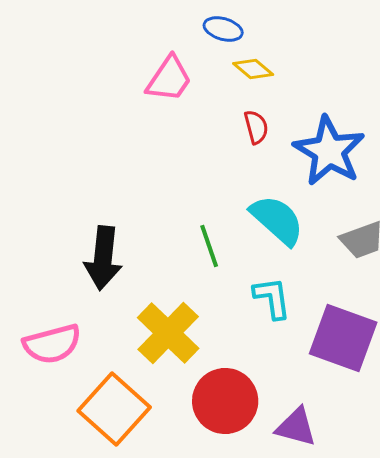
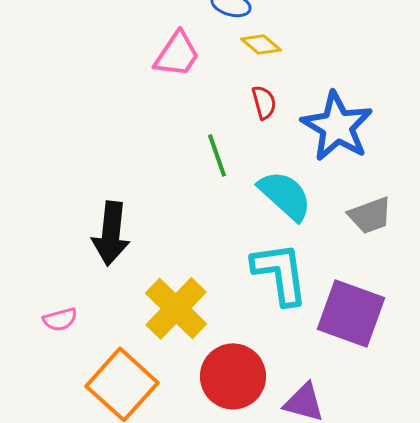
green line: (209, 246) -> (217, 155), moved
cyan L-shape: (272, 298) -> (280, 273), size x1.5
pink semicircle: (52, 344) -> (60, 319), size x0.6

